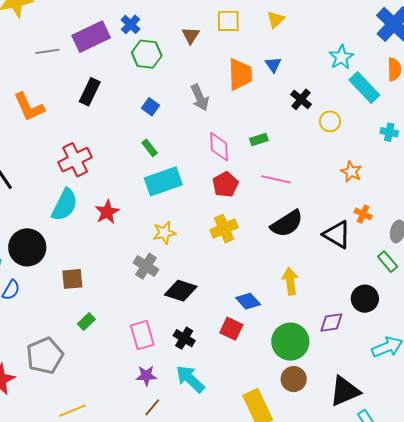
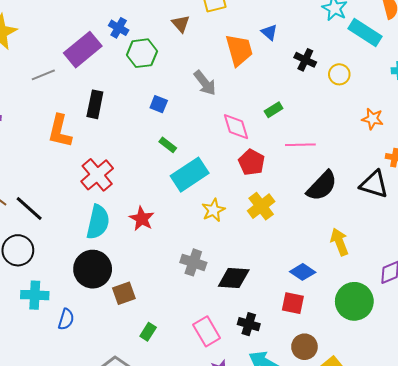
orange L-shape: (29, 107) -> (60, 131), moved, turned 52
yellow star: (164, 233) -> (213, 210), moved
black circle: (27, 247) -> (93, 269), moved
brown circle: (294, 379) -> (304, 347), moved

